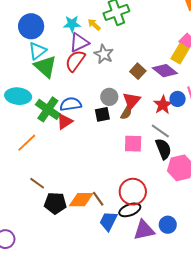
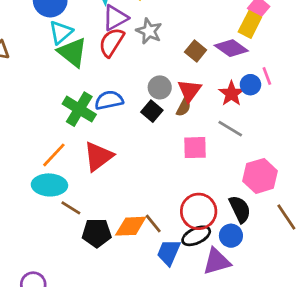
cyan ellipse: (18, 96) -> (49, 185), moved
black square: (102, 114) -> (152, 111), turned -35
red triangle: (65, 121) -> (98, 156), moved, size x1.4
black semicircle: (163, 149) -> (240, 209), moved
blue circle: (168, 225) -> (231, 236), moved

